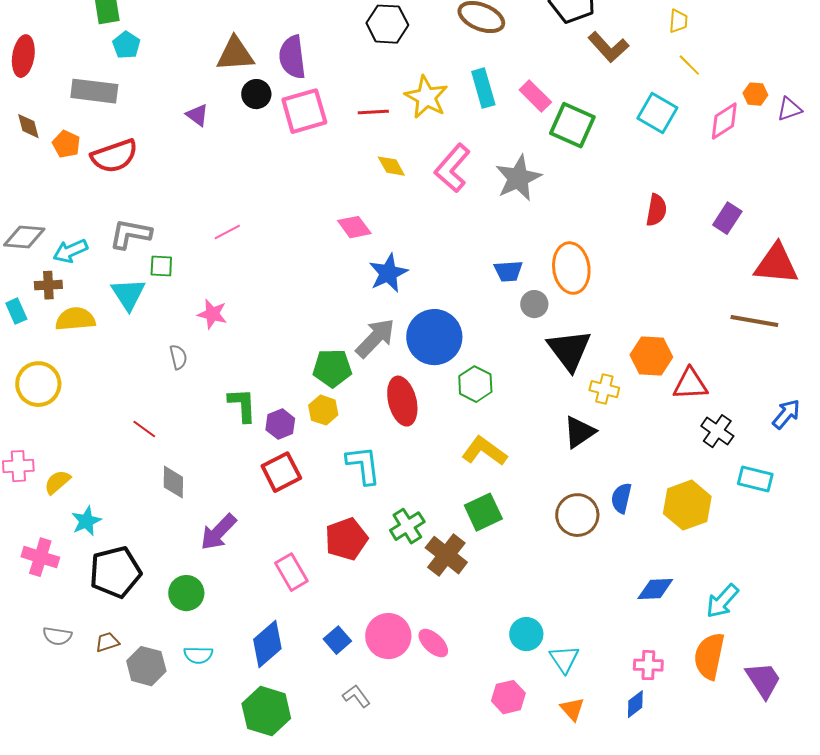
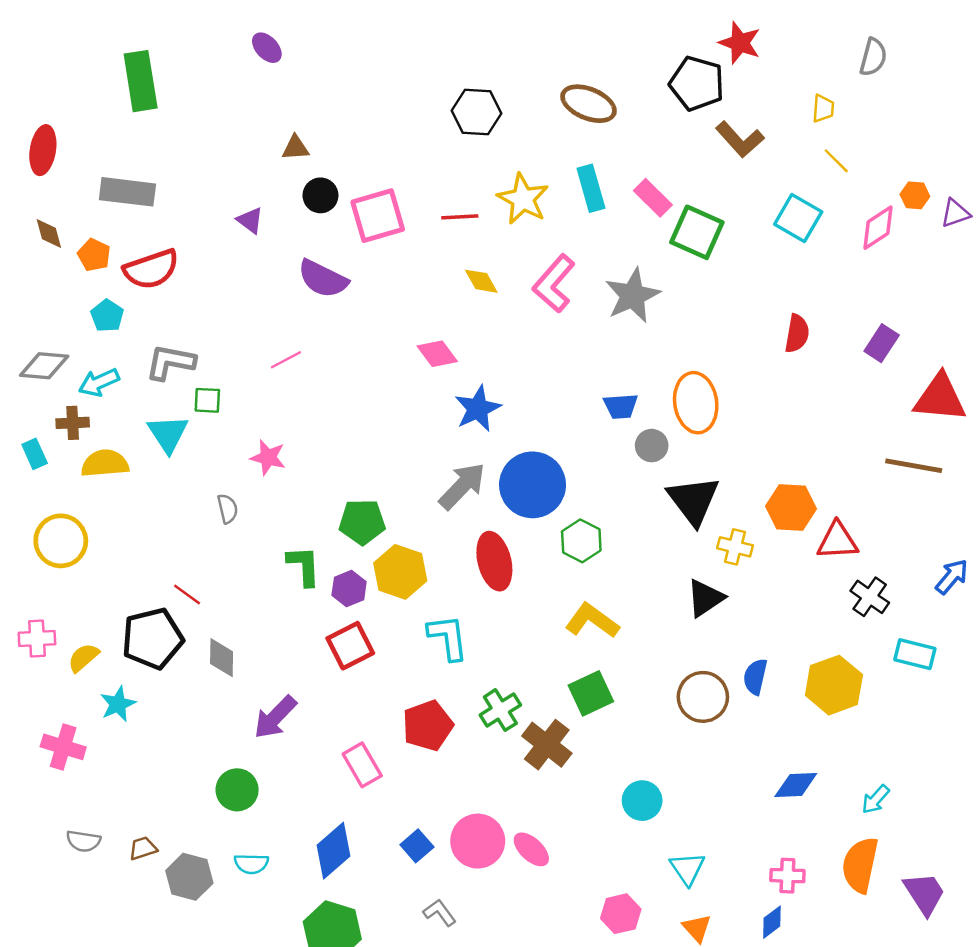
cyan pentagon: (126, 45) -> (107, 316), moved
brown triangle: (235, 54) -> (295, 148), size x0.6
purple semicircle: (292, 57) -> (323, 279), moved, turned -57
green pentagon: (332, 368) -> (362, 522), moved
yellow hexagon: (323, 410) -> (400, 572), size x1.5
black pentagon: (115, 572) -> (152, 639), moved
cyan arrow: (722, 601) -> (876, 799), size x0.7
cyan circle: (526, 634) -> (642, 801), moved

